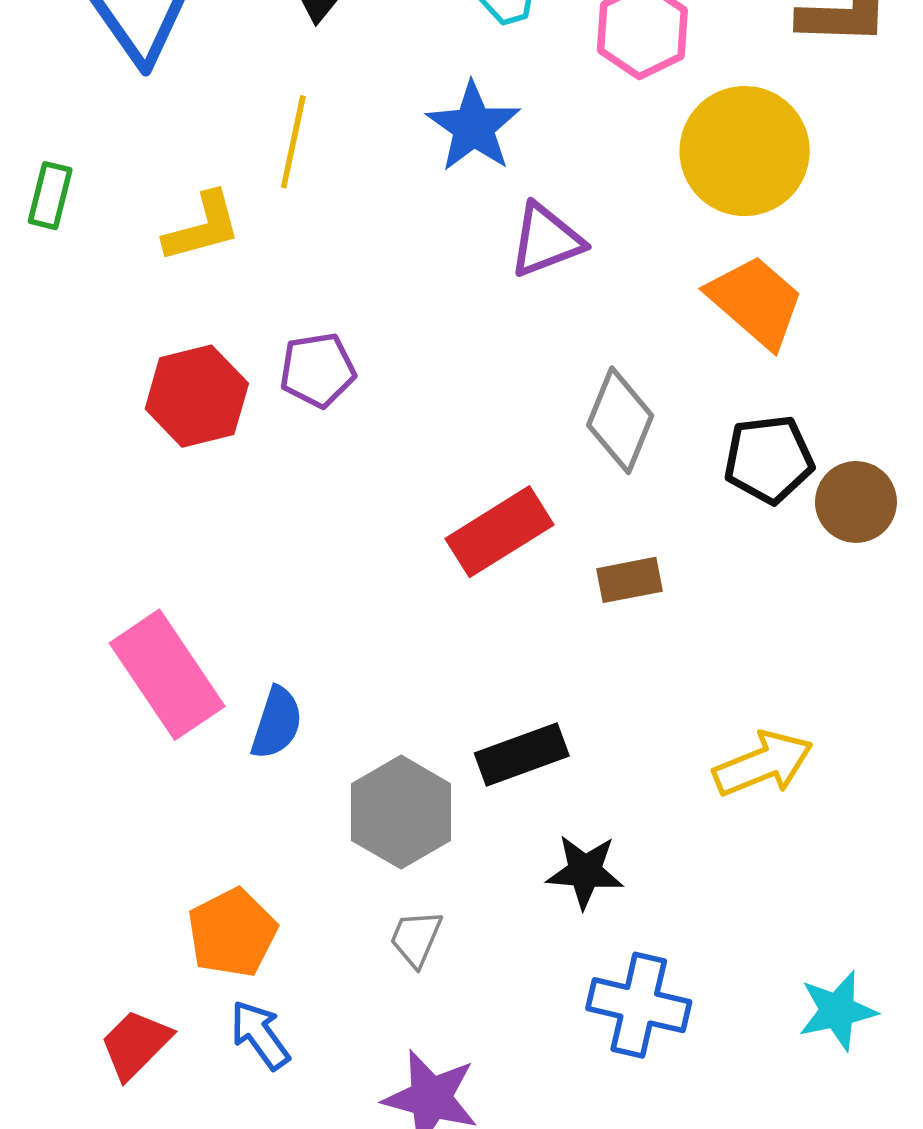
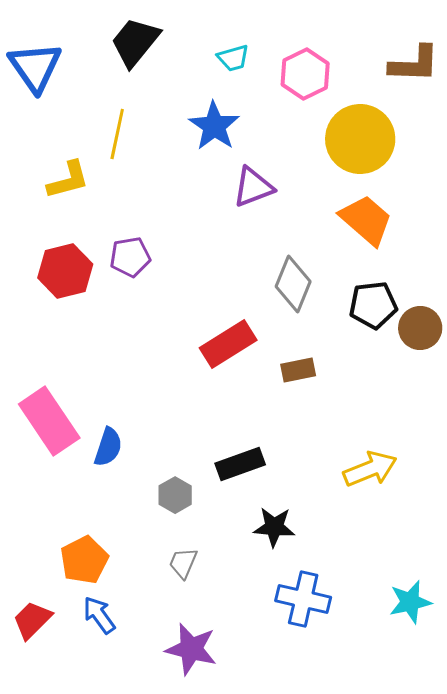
gray hexagon: (401, 812) -> (175, 495), size x0.6

